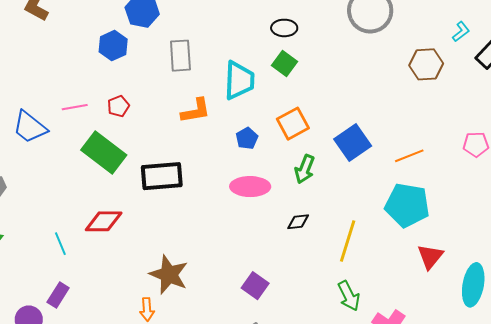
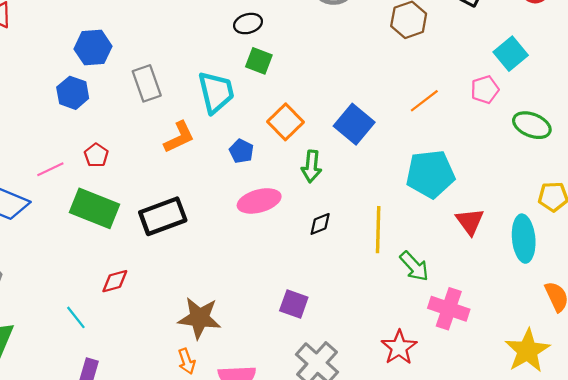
orange line: (409, 156) -> (424, 101), moved
red diamond: (104, 221) -> (115, 281), size x0.7
green arrow: (349, 296) -> (414, 266), moved

